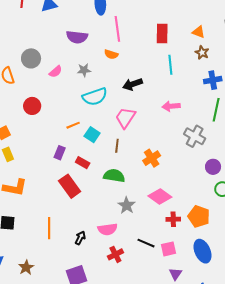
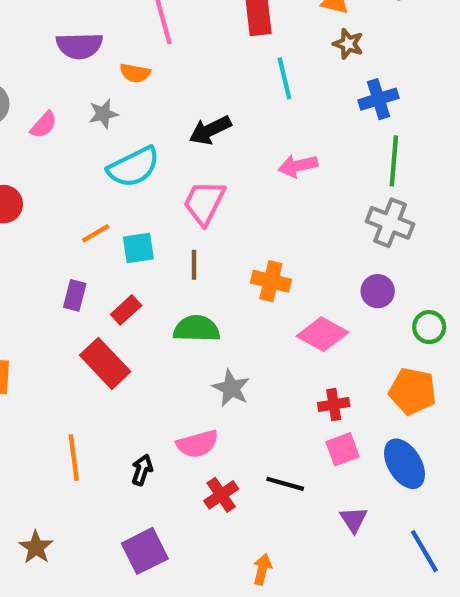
orange semicircle: (111, 54) -> (135, 73), moved
cyan square: (92, 135) -> (138, 248), turned -35
gray cross: (195, 136) -> (390, 223), moved
orange cross: (152, 158) -> (271, 281), turned -36
red rectangle: (83, 163) -> (126, 310), turned -64
purple circle: (213, 167) -> (378, 291), moved
pink diamond: (160, 196) -> (323, 334), moved
orange pentagon: (199, 216) -> (413, 391), moved
black line: (146, 243) -> (285, 484), moved
pink square: (169, 249) -> (343, 449), moved

